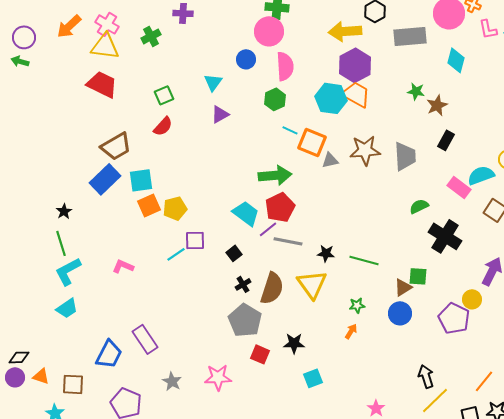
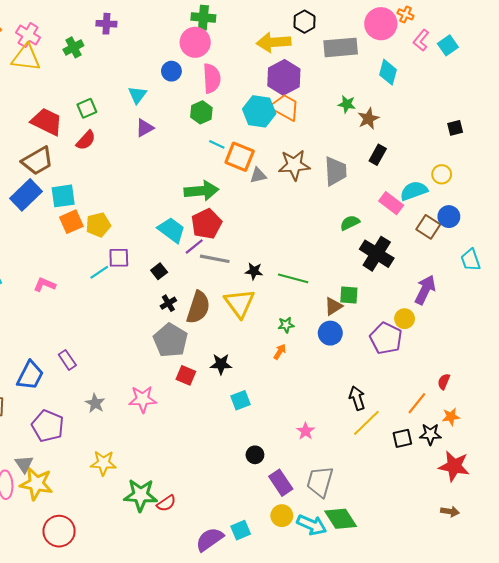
pink L-shape: (488, 29) -> (421, 40), turned 50
red trapezoid: (102, 84) -> (47, 122), moved
purple rectangle: (145, 339) -> (67, 360), size x0.7

